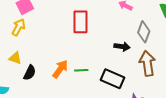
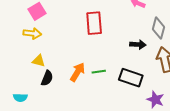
yellow arrow: (19, 27) -> (32, 33), turned 72
yellow triangle: (15, 58) -> (39, 61), moved

